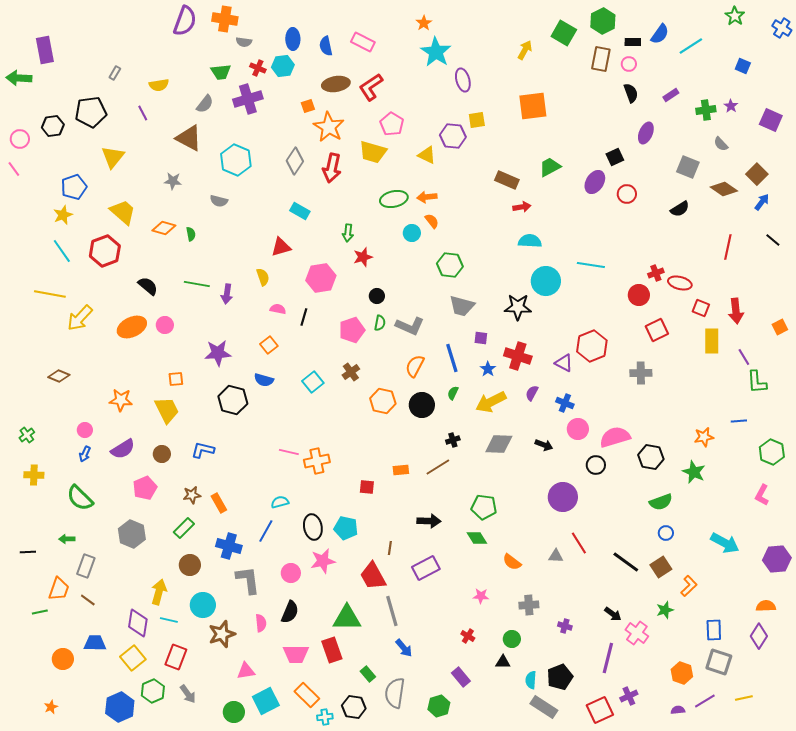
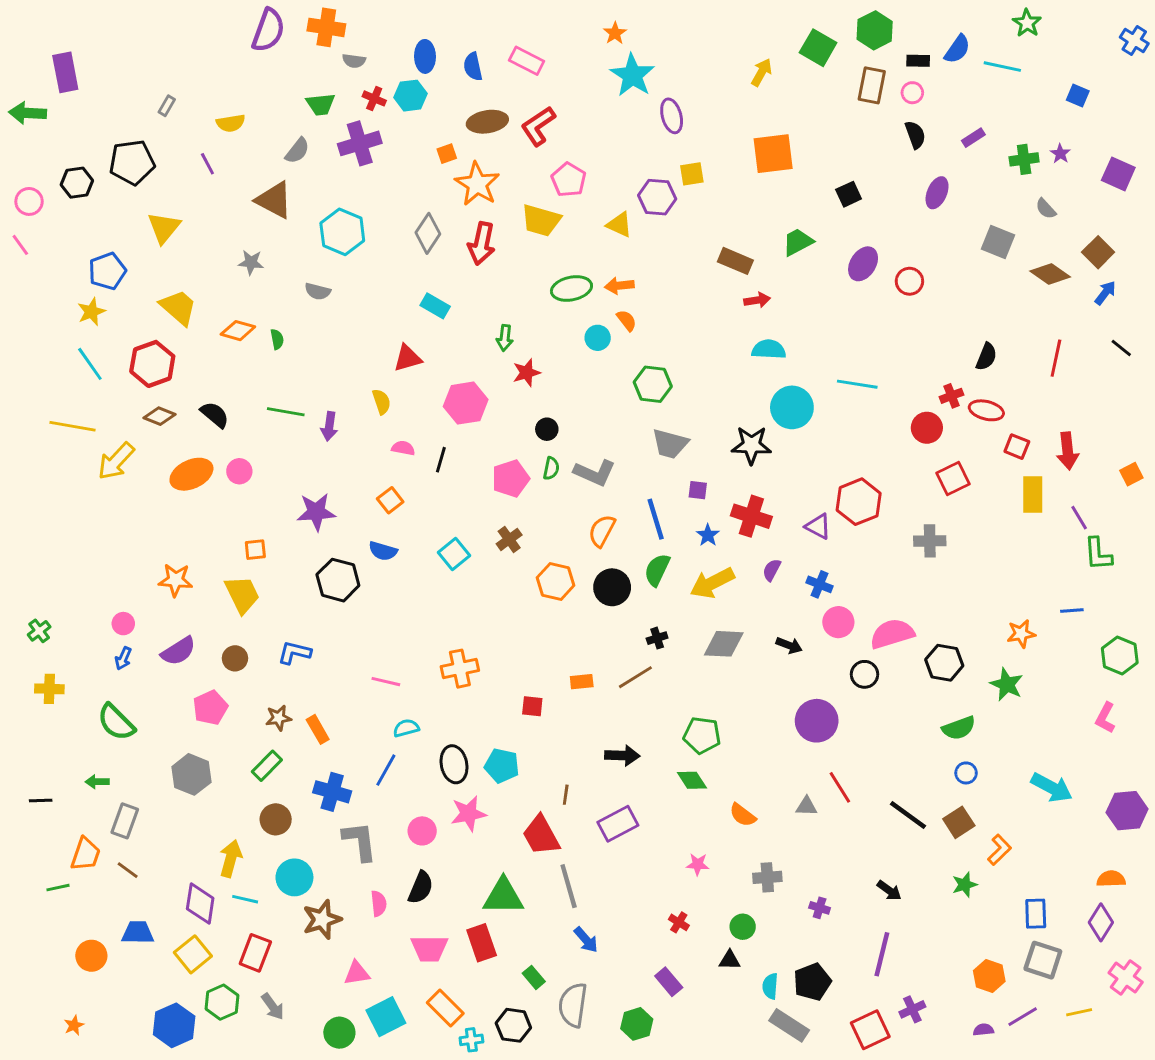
green star: (735, 16) -> (1027, 23), moved
cyan line: (691, 46) -> (1002, 67), turned 45
black square: (615, 157) -> (849, 194), moved
black semicircle: (680, 209) -> (986, 357), moved, turned -36
brown diamond: (59, 376) -> (160, 416), moved
green semicircle: (453, 393) -> (657, 570), size x1.6
pink line: (289, 452) -> (386, 682), moved
pink cross: (637, 633) -> (1126, 977), moved

